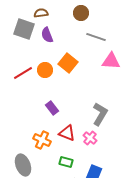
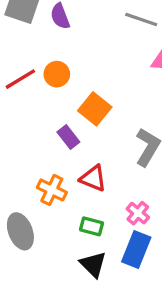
orange square: (68, 63) -> (95, 109), moved
pink cross: (90, 138) -> (138, 213), moved

